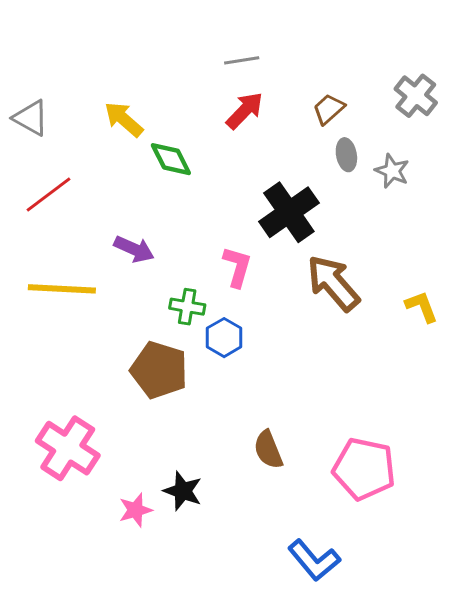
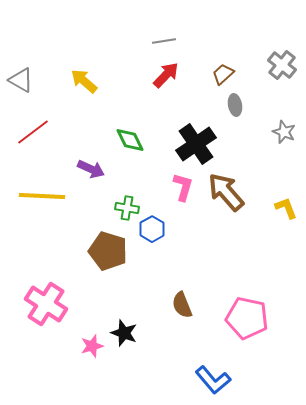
green diamond: (171, 159) -> (130, 140), moved
gray star: (392, 171) -> (284, 132), moved
pink L-shape: (237, 267) -> (183, 187), moved

